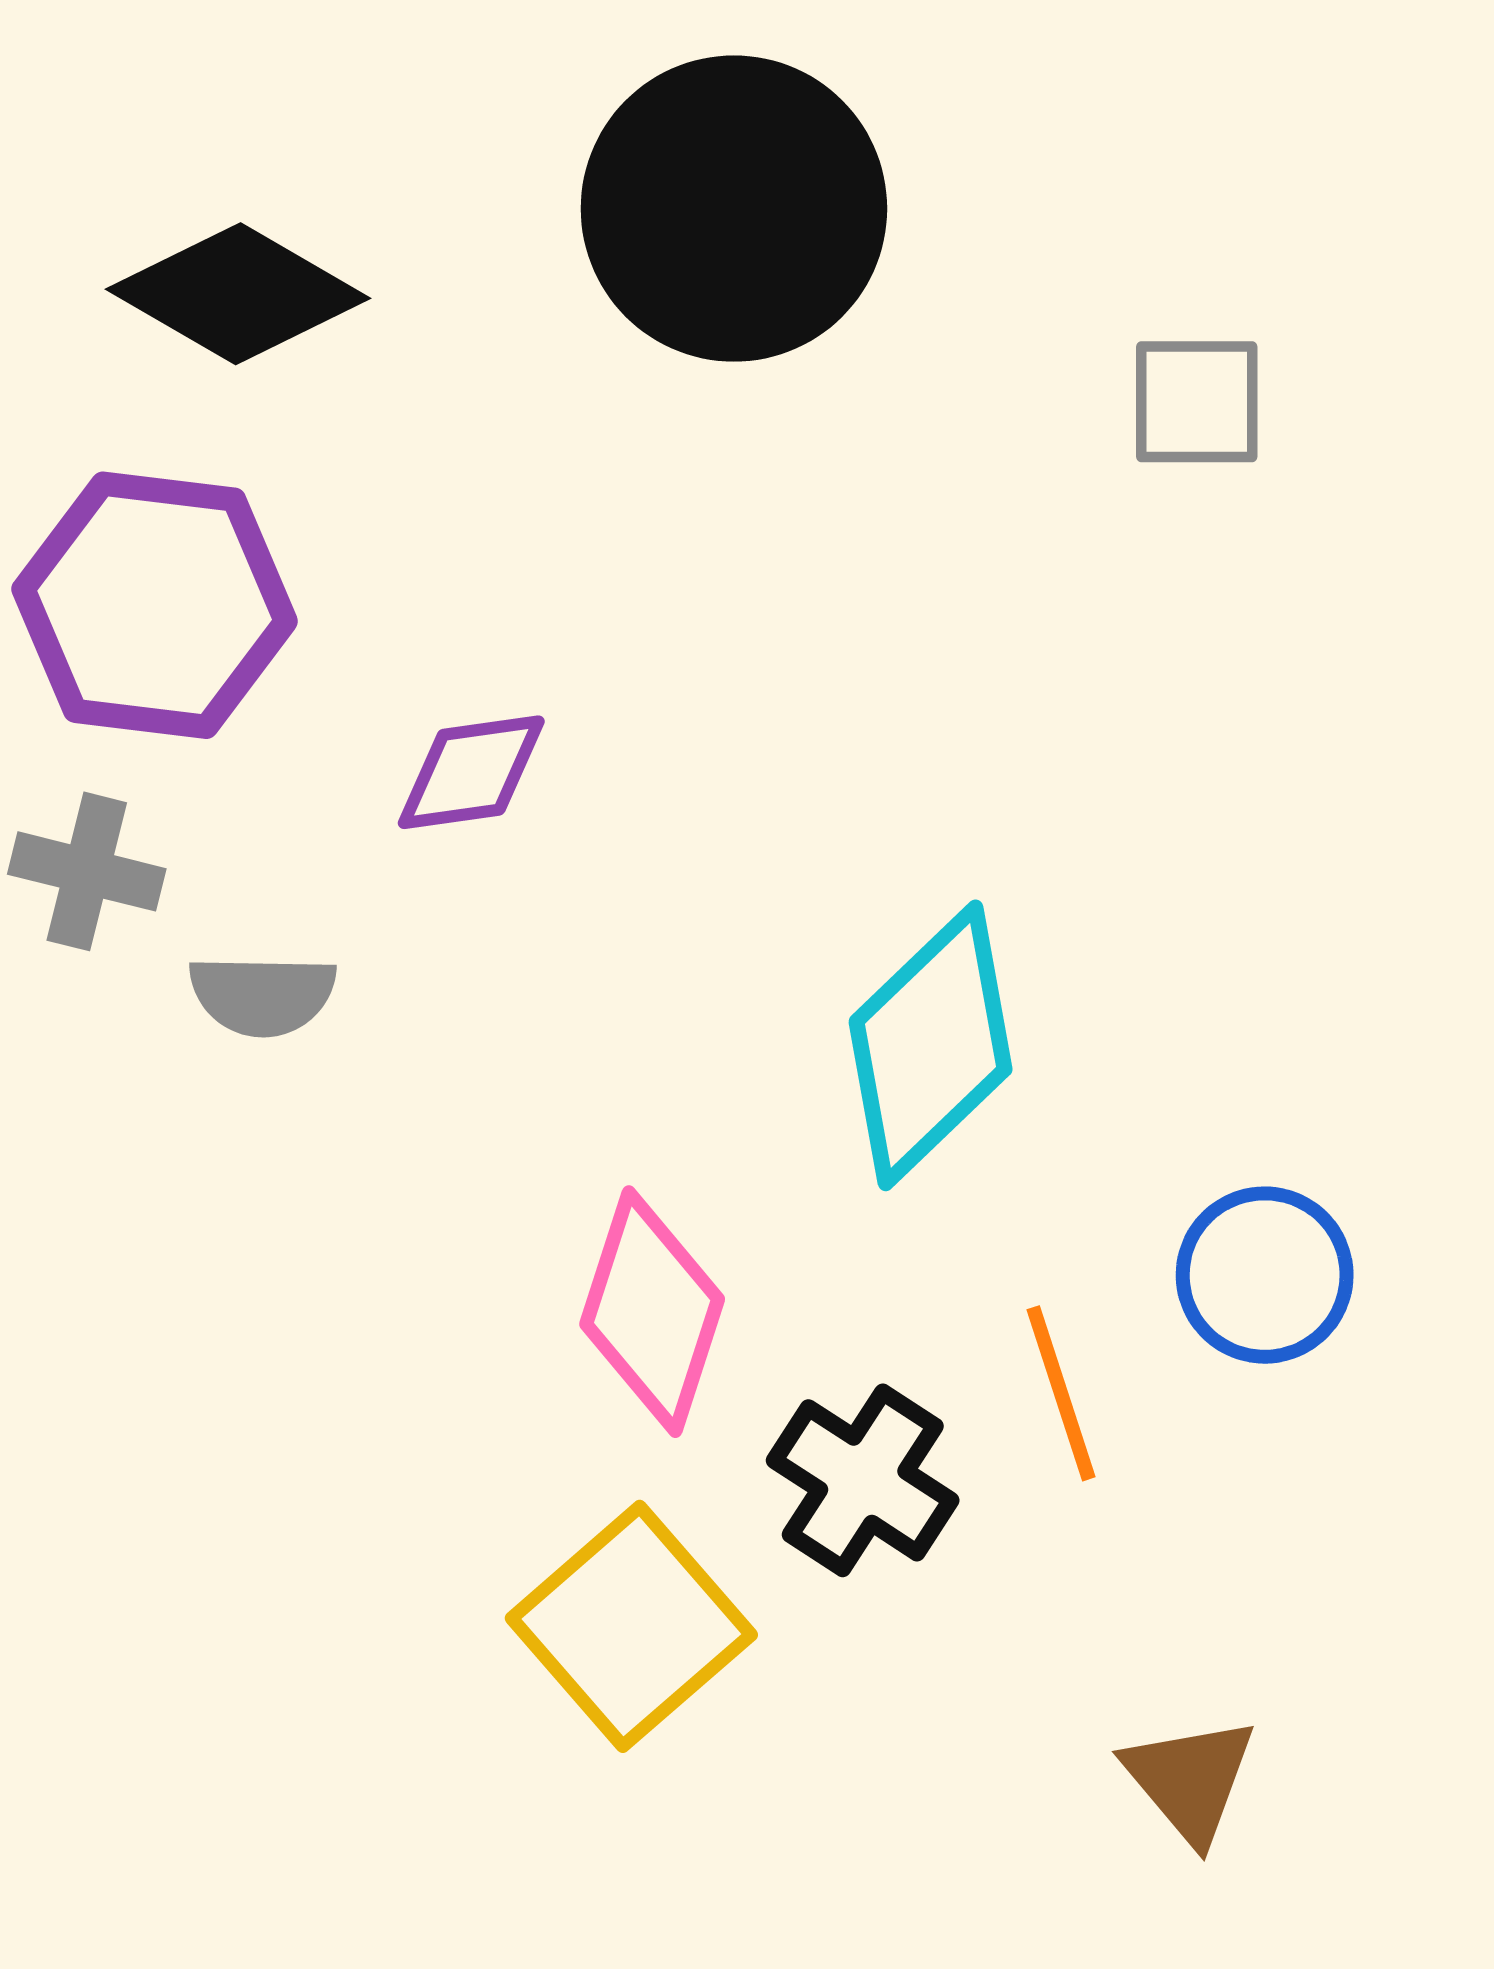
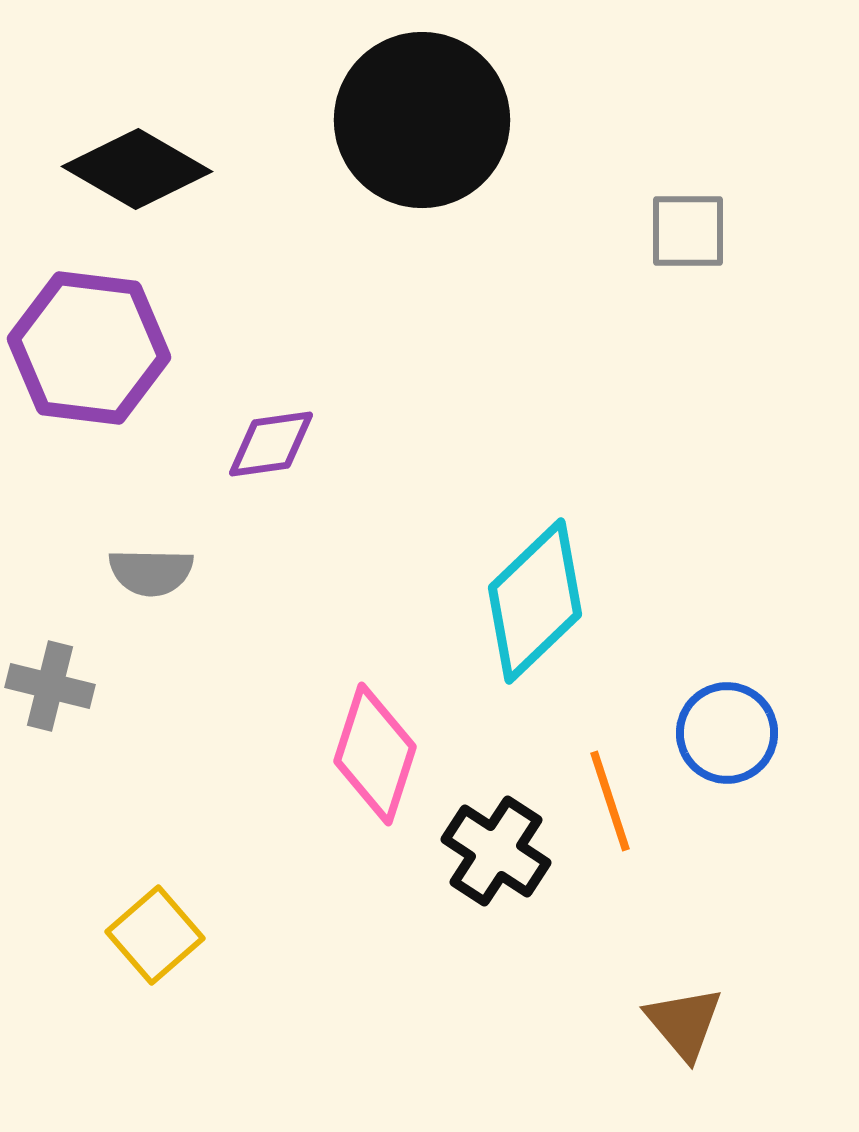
gray cross: (87, 871) -> (50, 686), moved
yellow square: (631, 1626) -> (155, 935), moved, size x0.7

